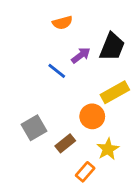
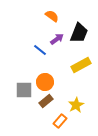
orange semicircle: (62, 23) -> (52, 16), moved, turned -128
orange circle: (92, 116) -> (45, 82), moved
gray square: (34, 128) -> (24, 90), turned 30

